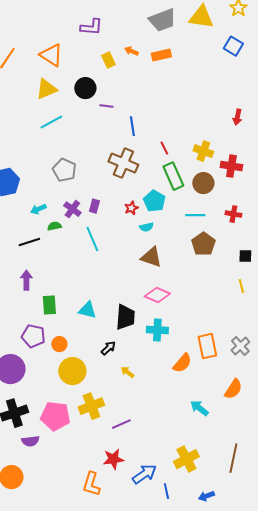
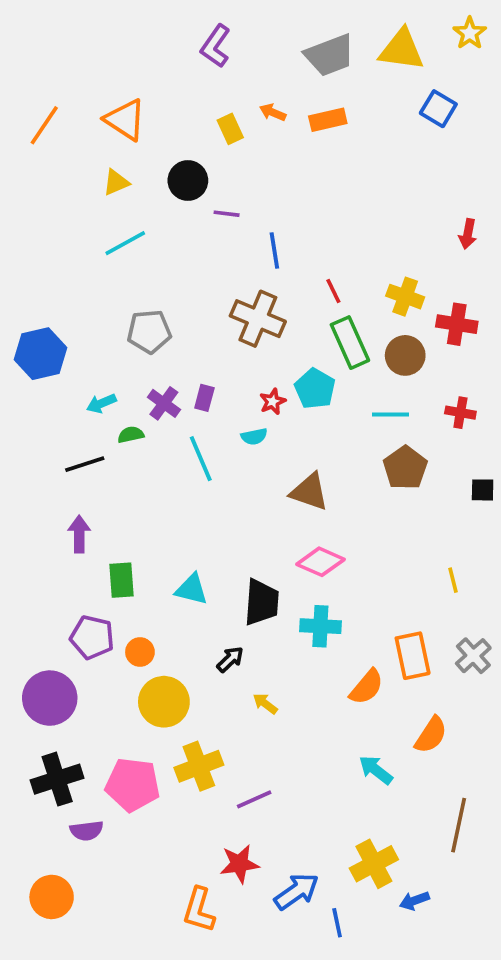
purple L-shape: (91, 27) -> (215, 46), moved, turned 120
blue square: (233, 46) -> (438, 109), moved
yellow triangle: (46, 89) -> (116, 182), size x0.7
gray pentagon: (64, 170) -> (149, 332), turned -30
cyan semicircle: (146, 227) -> (254, 437), moved
yellow line: (241, 286) -> (453, 580), moved
orange semicircle: (233, 389) -> (431, 735), moved
cyan arrow: (199, 408) -> (376, 770), moved
brown line: (233, 458) -> (459, 825), moved
blue arrow: (206, 496) -> (414, 901), moved

